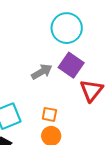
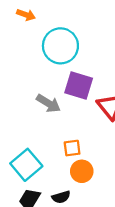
gray arrow: (42, 72) -> (48, 103), turned 80

